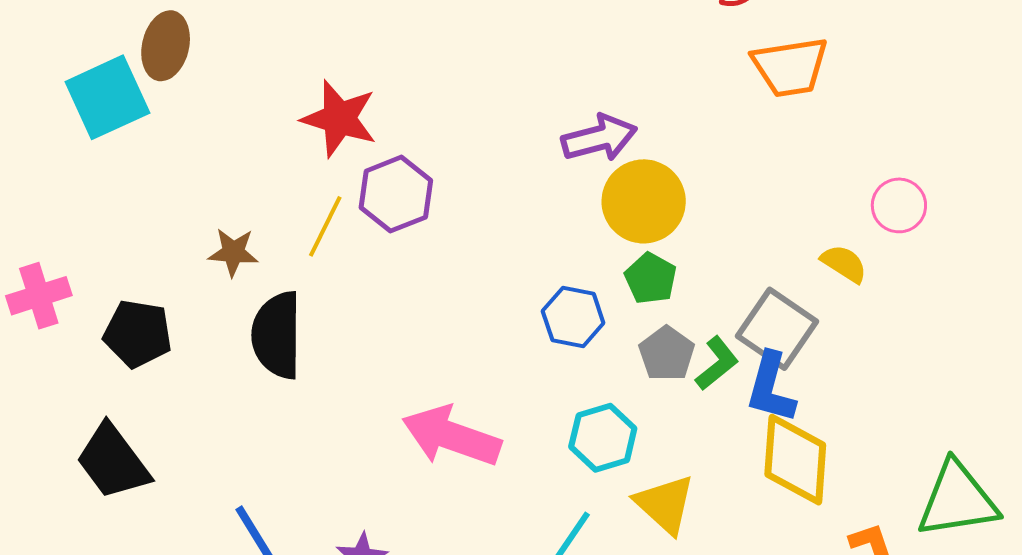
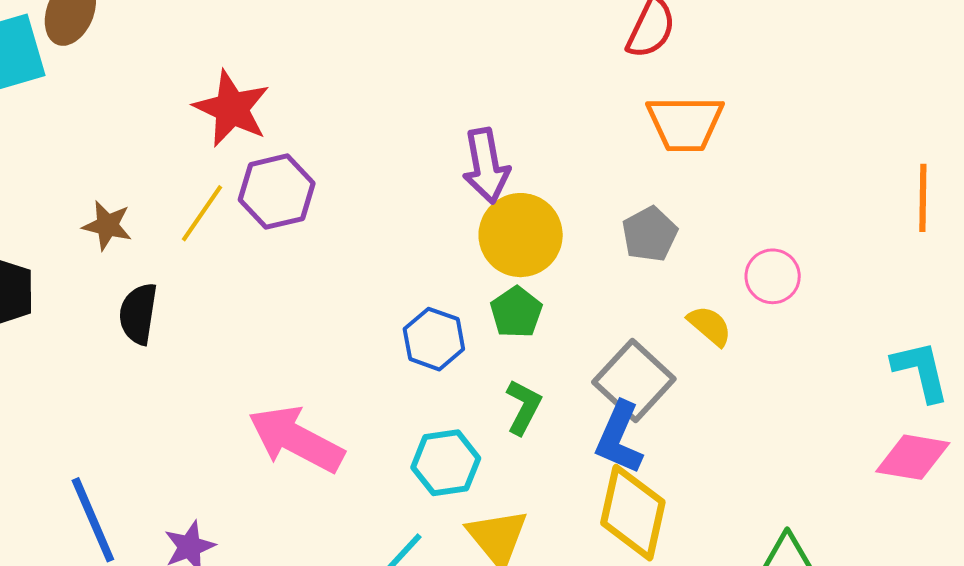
purple arrow: (599, 138) -> (486, 166), turned 86
black semicircle: (277, 335) -> (138, 314), size x0.7
gray pentagon: (667, 354) -> (650, 234), moved
green L-shape: (717, 363) -> (523, 407), moved, turned -32

